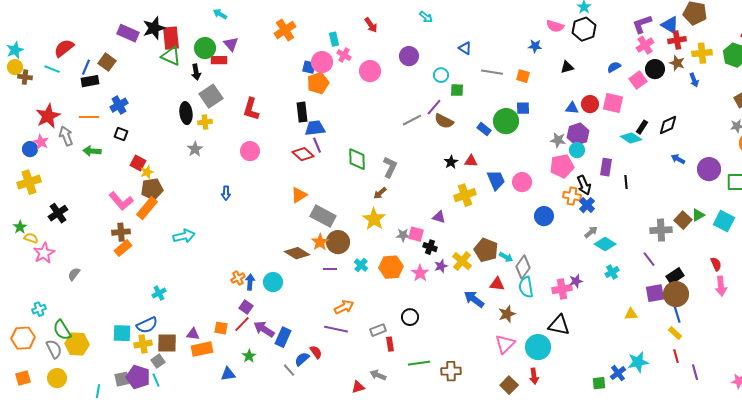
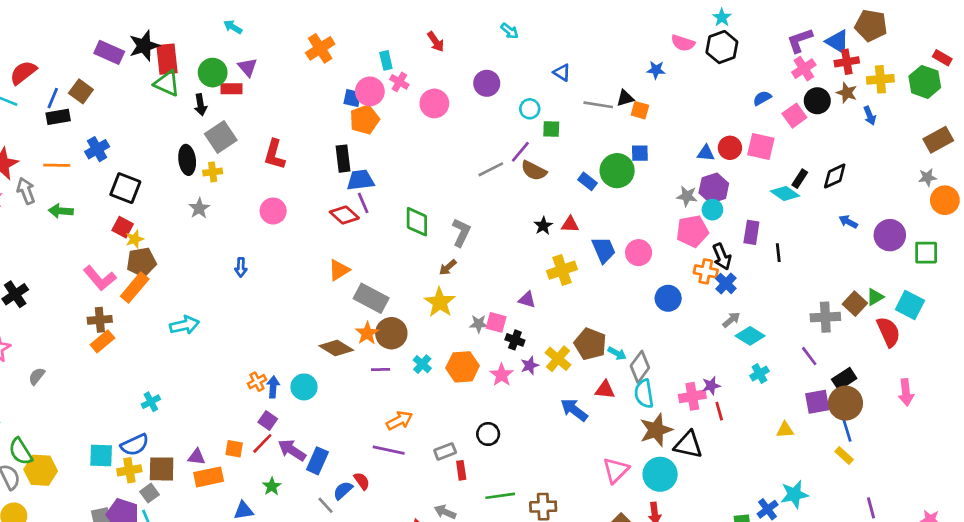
black triangle: (567, 67) -> (625, 98), moved
black square: (121, 134) -> (125, 188), moved, size x1.6
red semicircle: (716, 264) -> (888, 332), moved, size x1.6
brown star: (507, 314) -> (656, 430), moved, size x1.4
red line: (676, 356) -> (719, 411), moved

